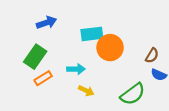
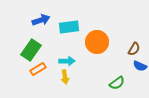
cyan rectangle: (92, 34) -> (69, 27), moved
yellow arrow: (86, 91) -> (65, 77), moved, turned 56
green semicircle: (133, 94) -> (117, 83), size x0.7

